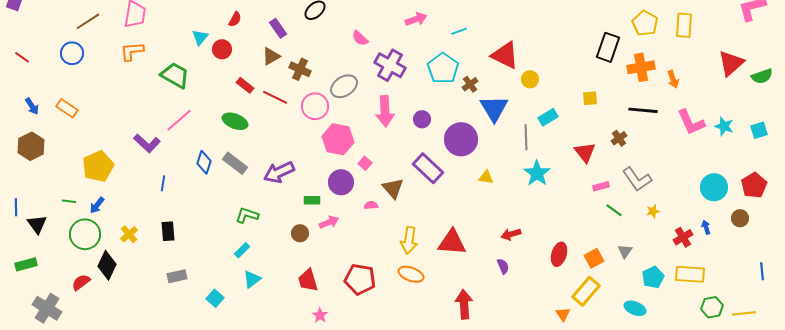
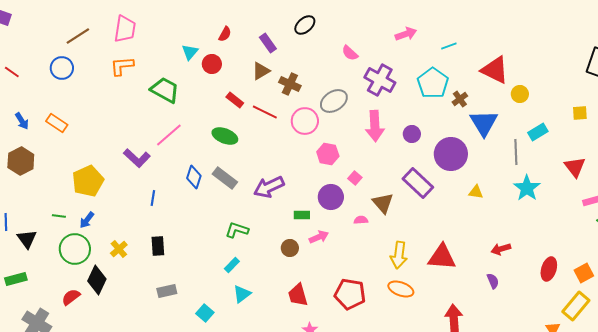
pink hexagon: (338, 139) -> (328, 154), size x0.7

